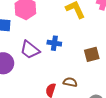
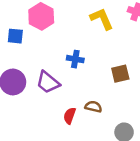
purple trapezoid: (30, 50) -> (48, 82), moved

